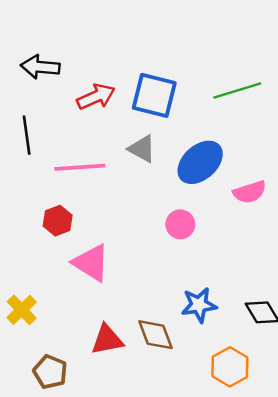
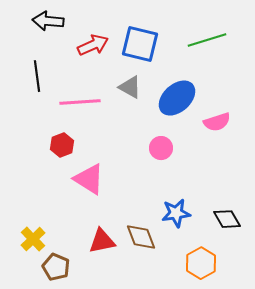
yellow cross: (22, 310) -> (33, 239), moved

